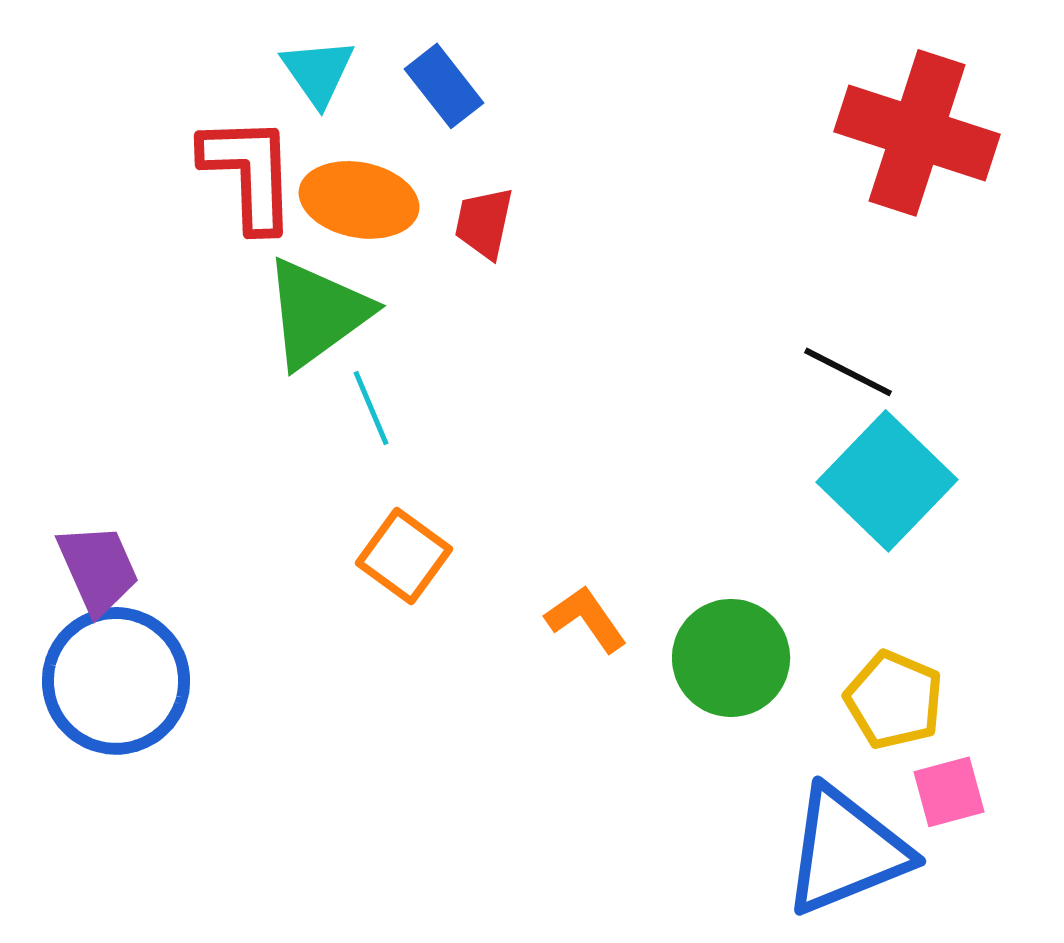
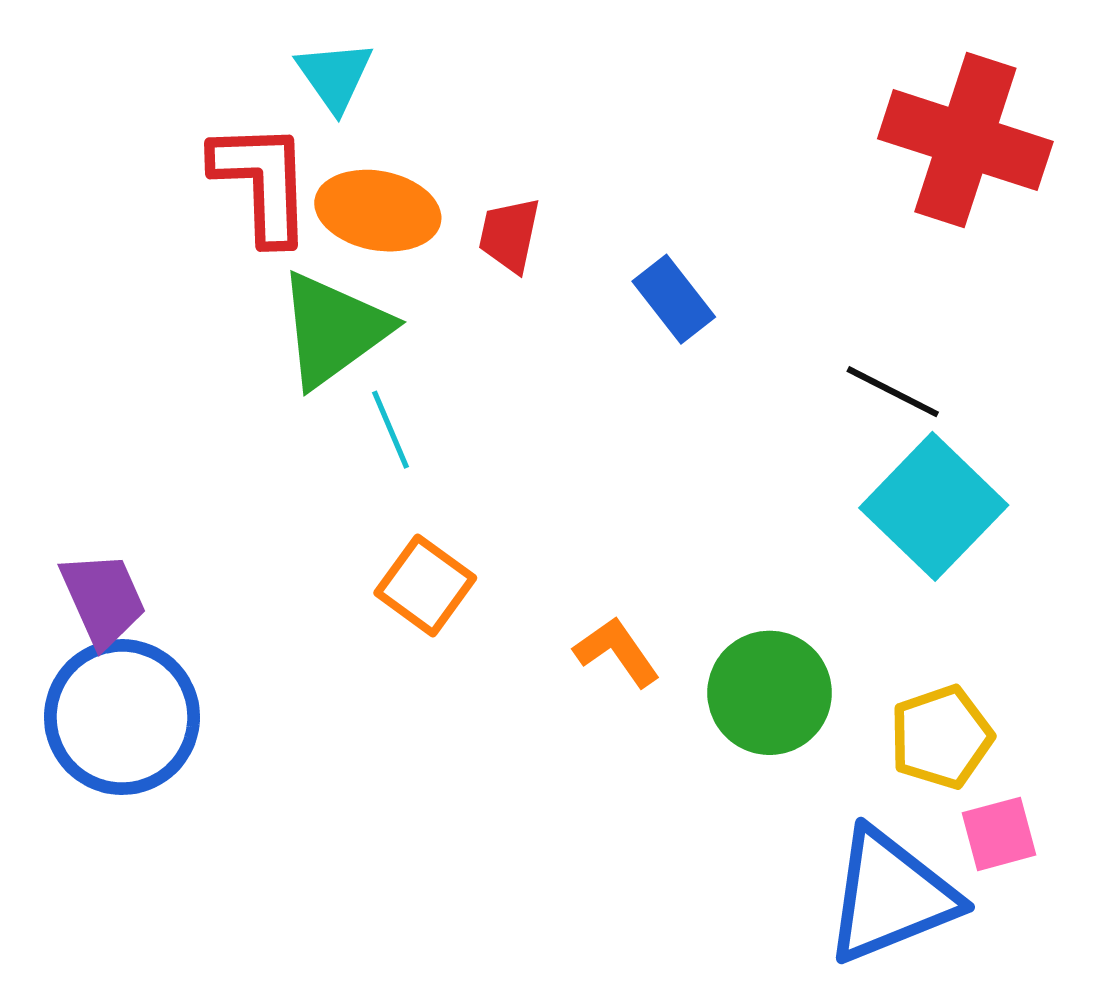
blue rectangle: (444, 86) -> (674, 299), moved
yellow pentagon: (894, 700) -> (941, 737), turned 30

